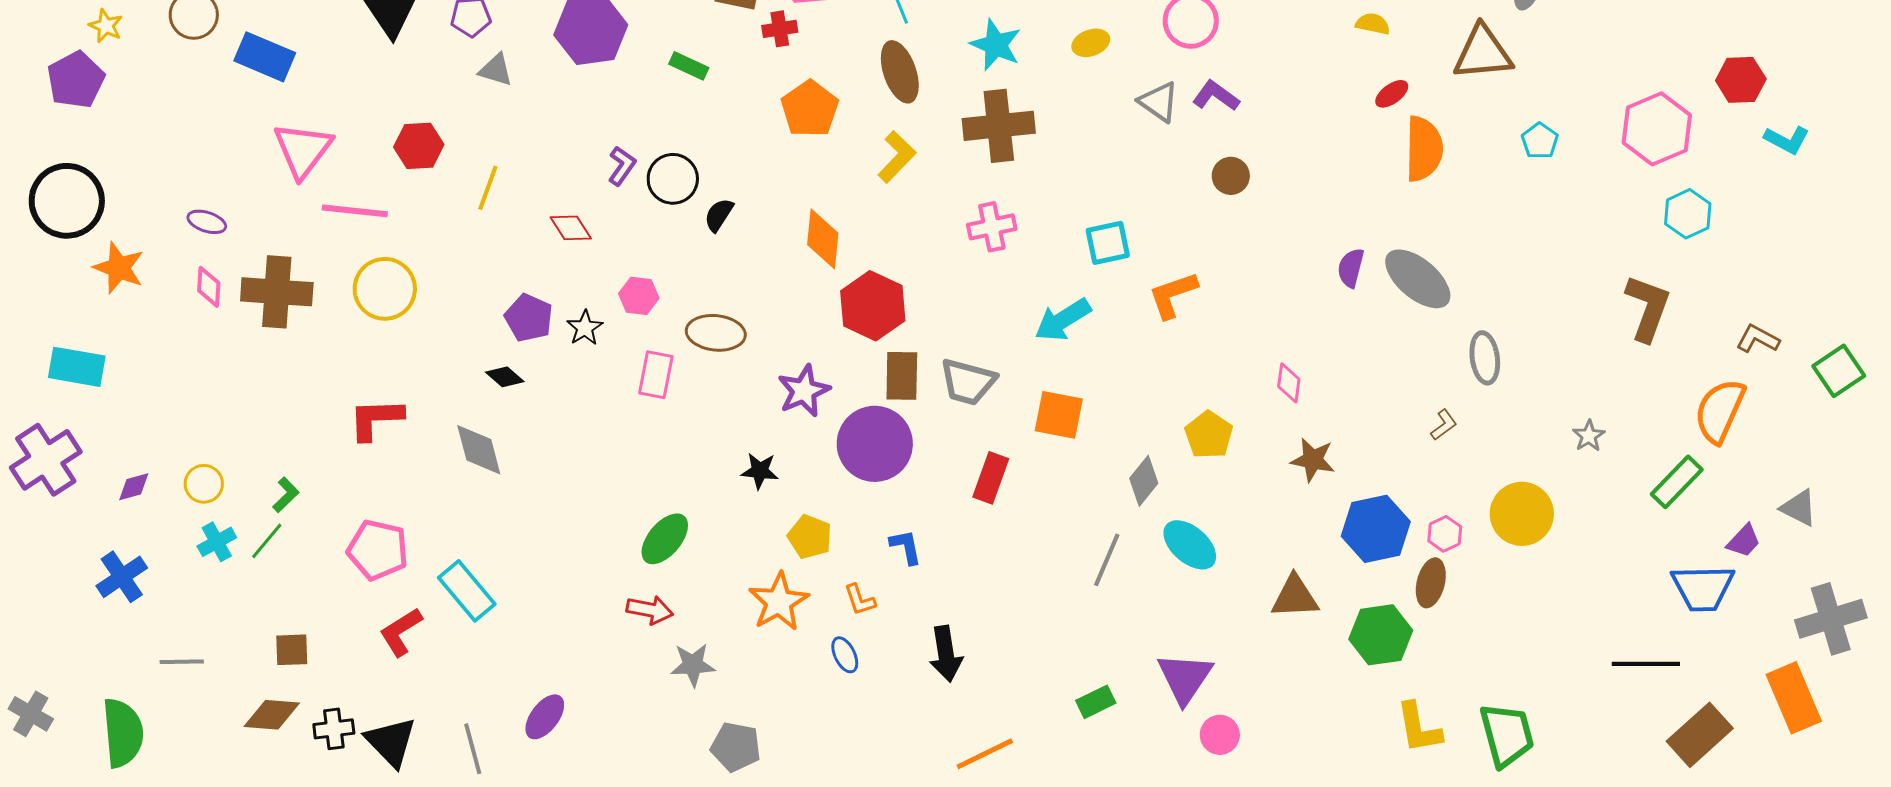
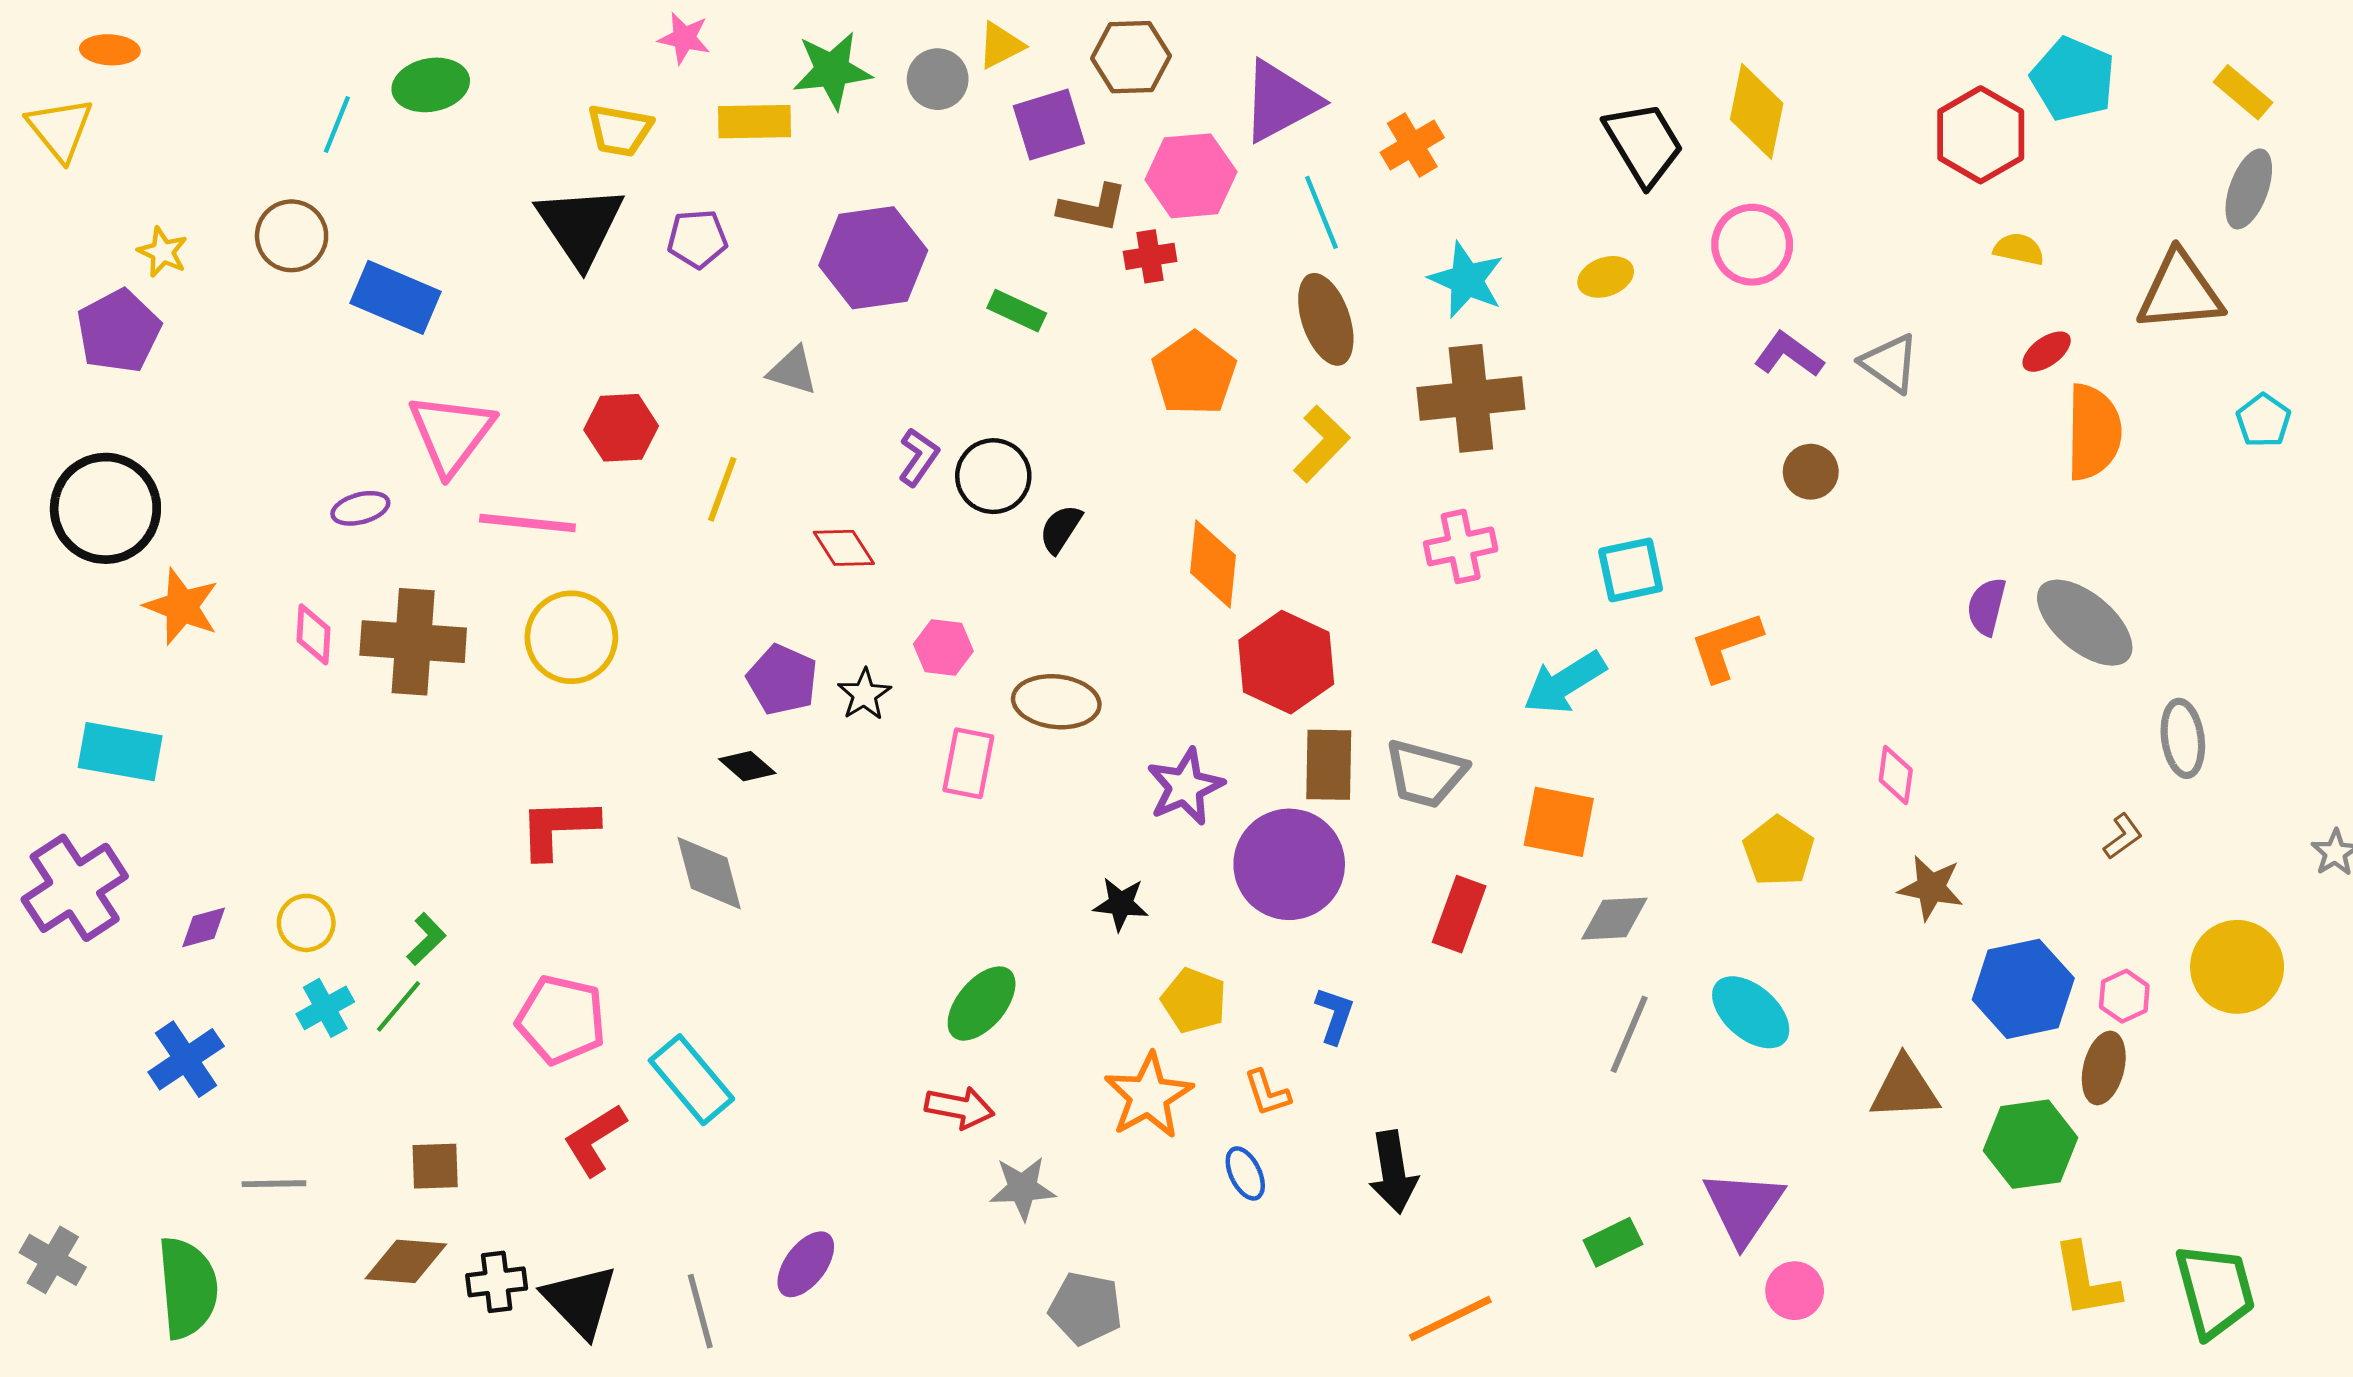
gray triangle: (496, 70) -> (793, 371), moved
gray triangle: (1159, 102) -> (1890, 363), moved
purple ellipse: (207, 222) -> (360, 508), moved, turned -33
gray diamond: (1144, 481) -> (1614, 919), moved, turned 48
blue L-shape: (906, 547) -> (1335, 1015), turned 30

